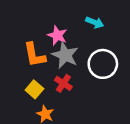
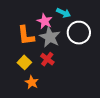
cyan arrow: (95, 22) -> (64, 13), moved
white circle: (103, 64) -> (79, 33), moved

